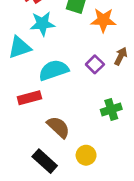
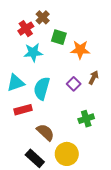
cyan triangle: (20, 47) -> (16, 83), moved
cyan semicircle: (54, 70) -> (42, 88), turned -55
yellow circle: (86, 155) -> (67, 154), size x1.5

